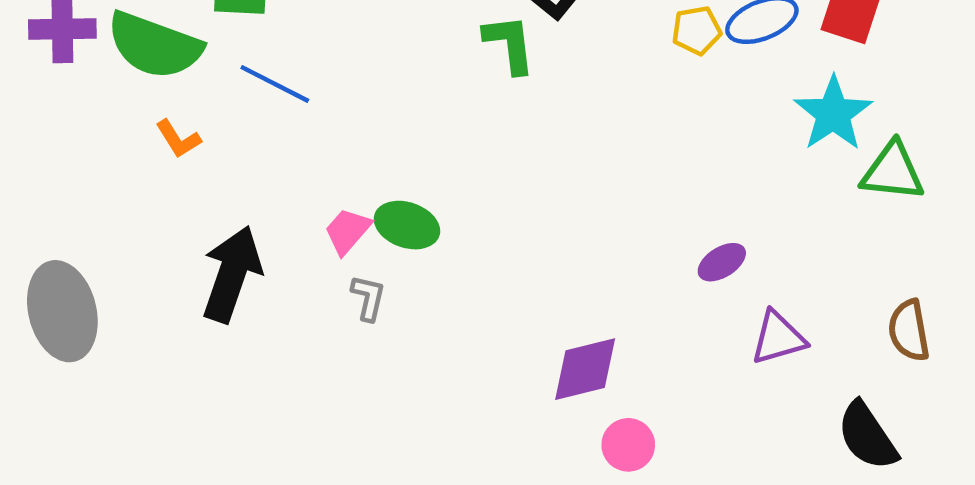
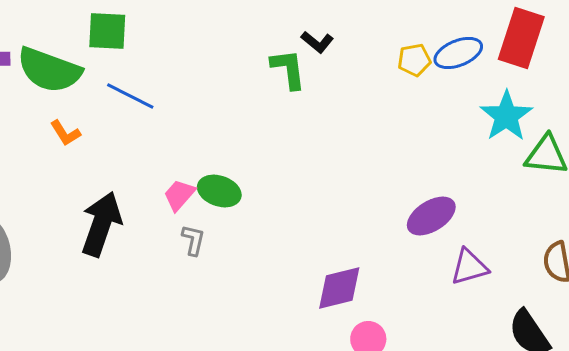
purple ellipse: (722, 262) -> (431, 216), size x1.5

